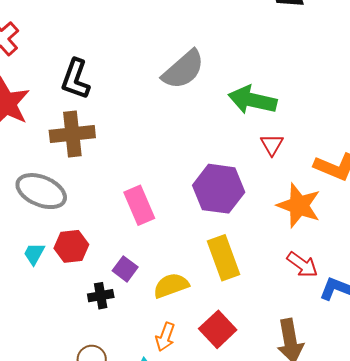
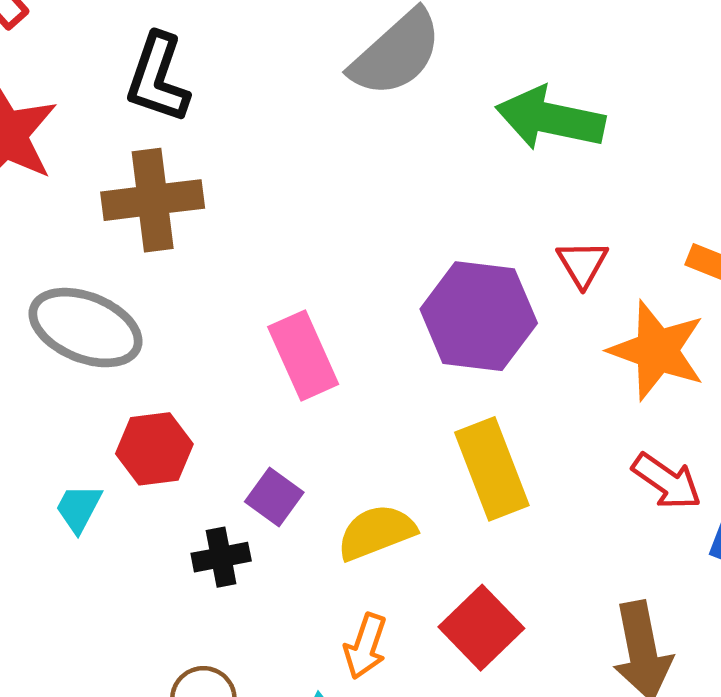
red triangle: (272, 145) -> (582, 264), moved
cyan trapezoid: (34, 254) -> (79, 508), moved

